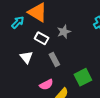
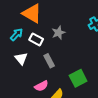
cyan arrow: (18, 22) -> (17, 35), moved

